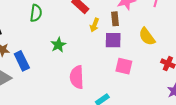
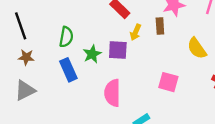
green semicircle: (36, 13) -> (66, 37), moved
purple square: (113, 40) -> (118, 50), moved
blue rectangle: (22, 61) -> (68, 70), moved

